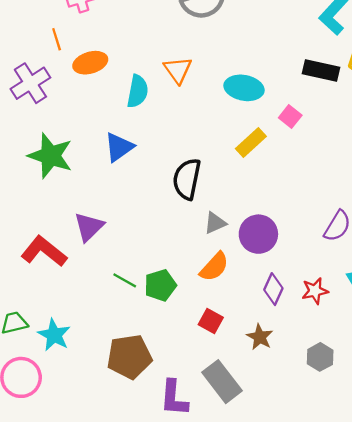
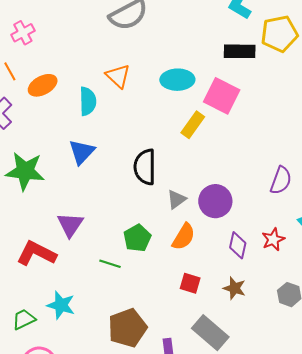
pink square: (290, 116) -> (222, 96), size x1.8
green pentagon: (160, 285) -> (137, 238), moved
cyan star: (54, 335) -> (61, 305), moved

